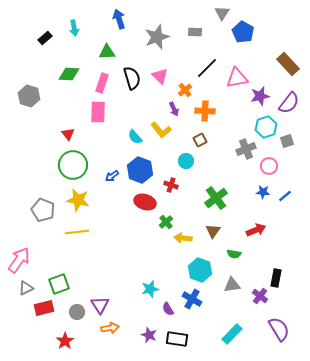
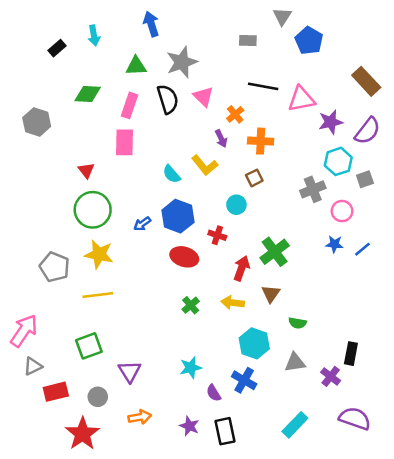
gray star: (157, 37) -> (182, 62), moved
black line: (207, 68) -> (263, 86), turned 55
green cross: (166, 222) -> (191, 305), moved
red arrow: (256, 230) -> (242, 268), moved, turned -48
green square: (59, 284) -> (89, 346), moved
purple triangle: (100, 305) -> (130, 371), moved
purple semicircle: (279, 329) -> (355, 418), turned -40
black rectangle: (177, 339) -> (225, 431), turned 70
red star: (65, 341) -> (82, 434), size x1.5

